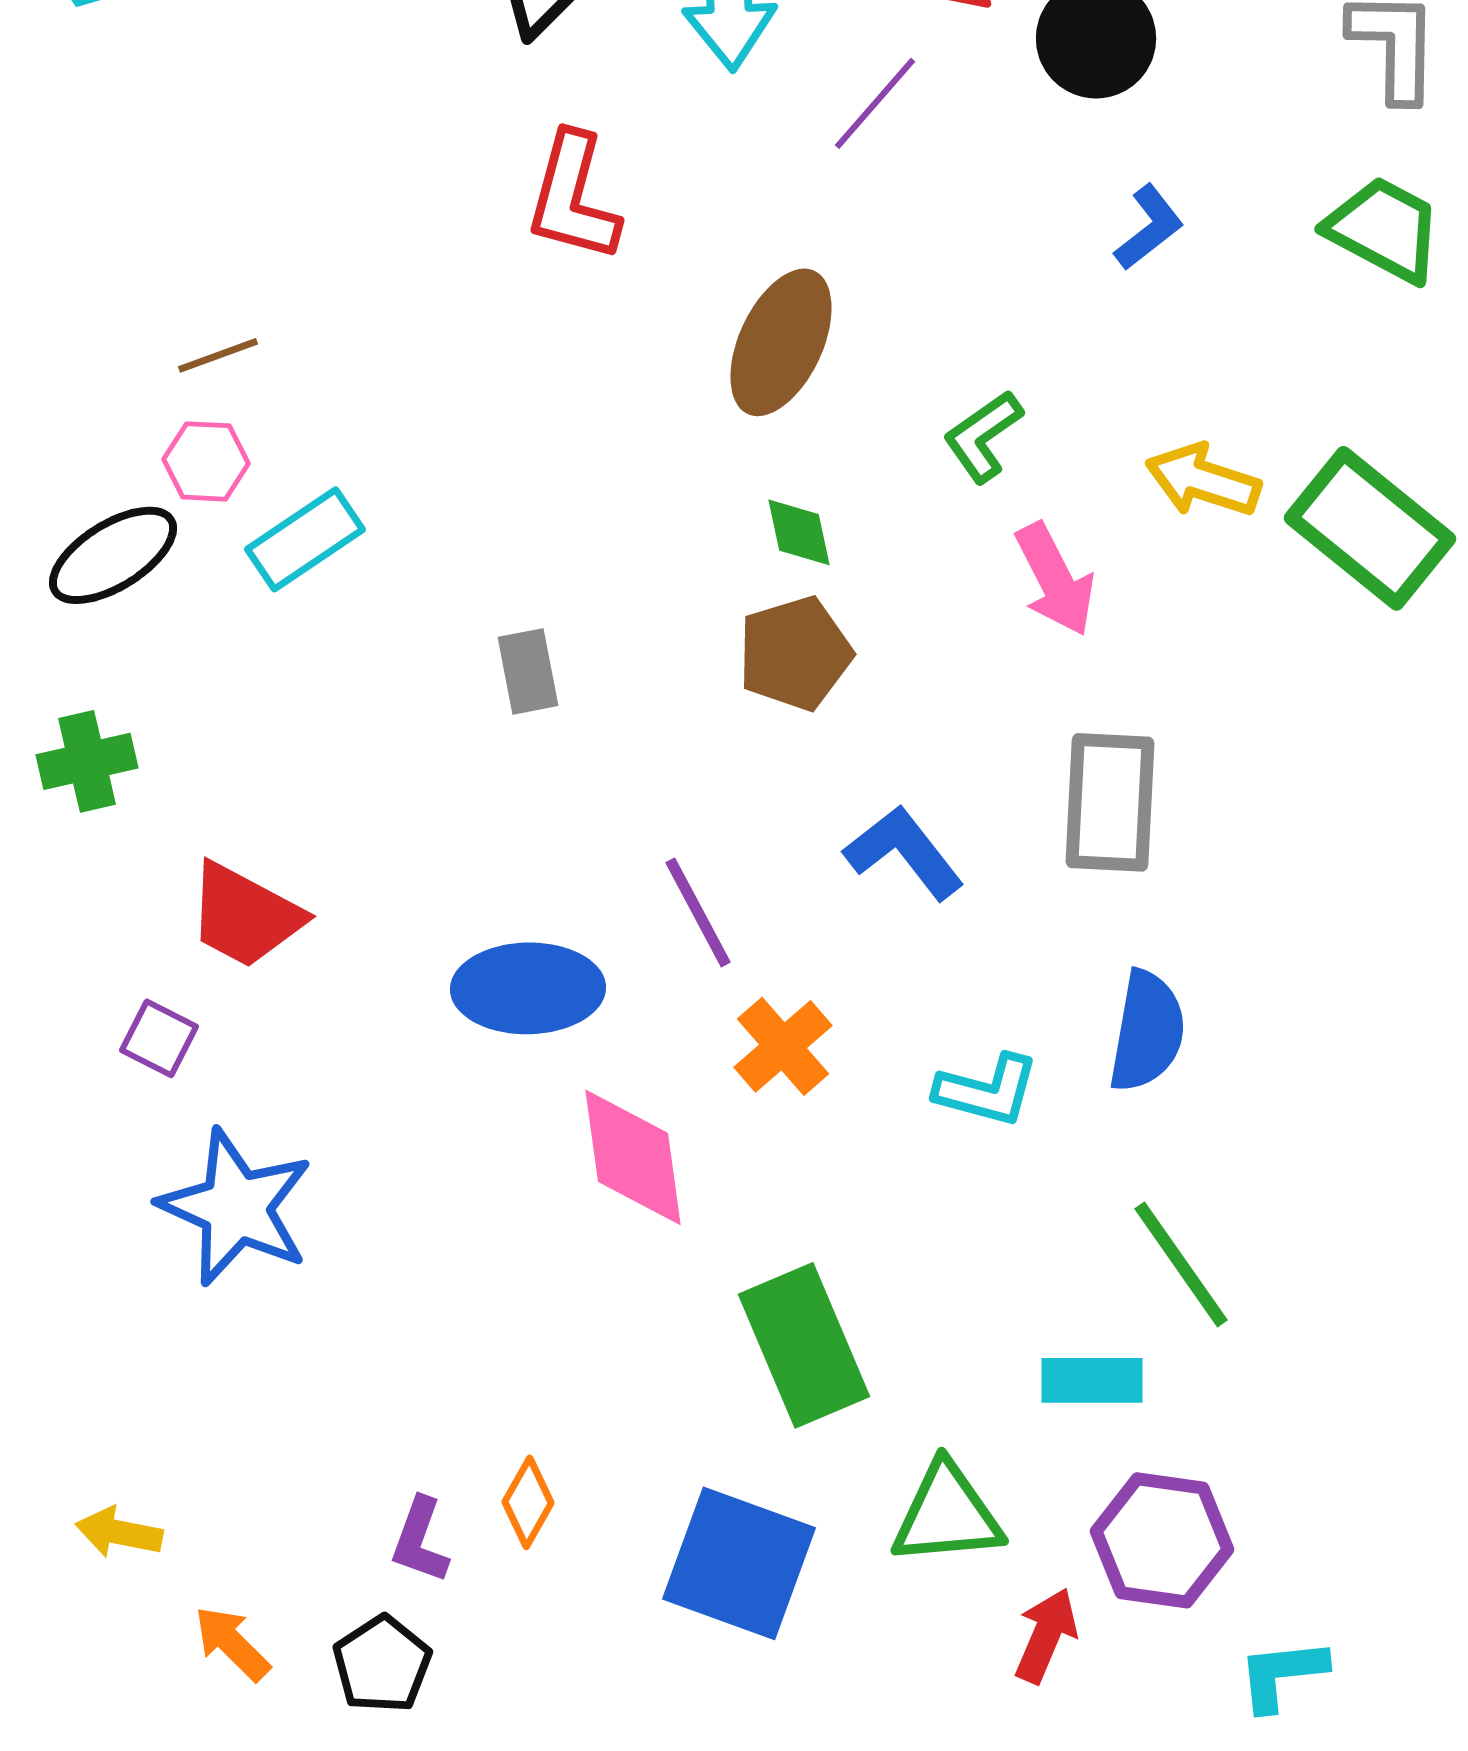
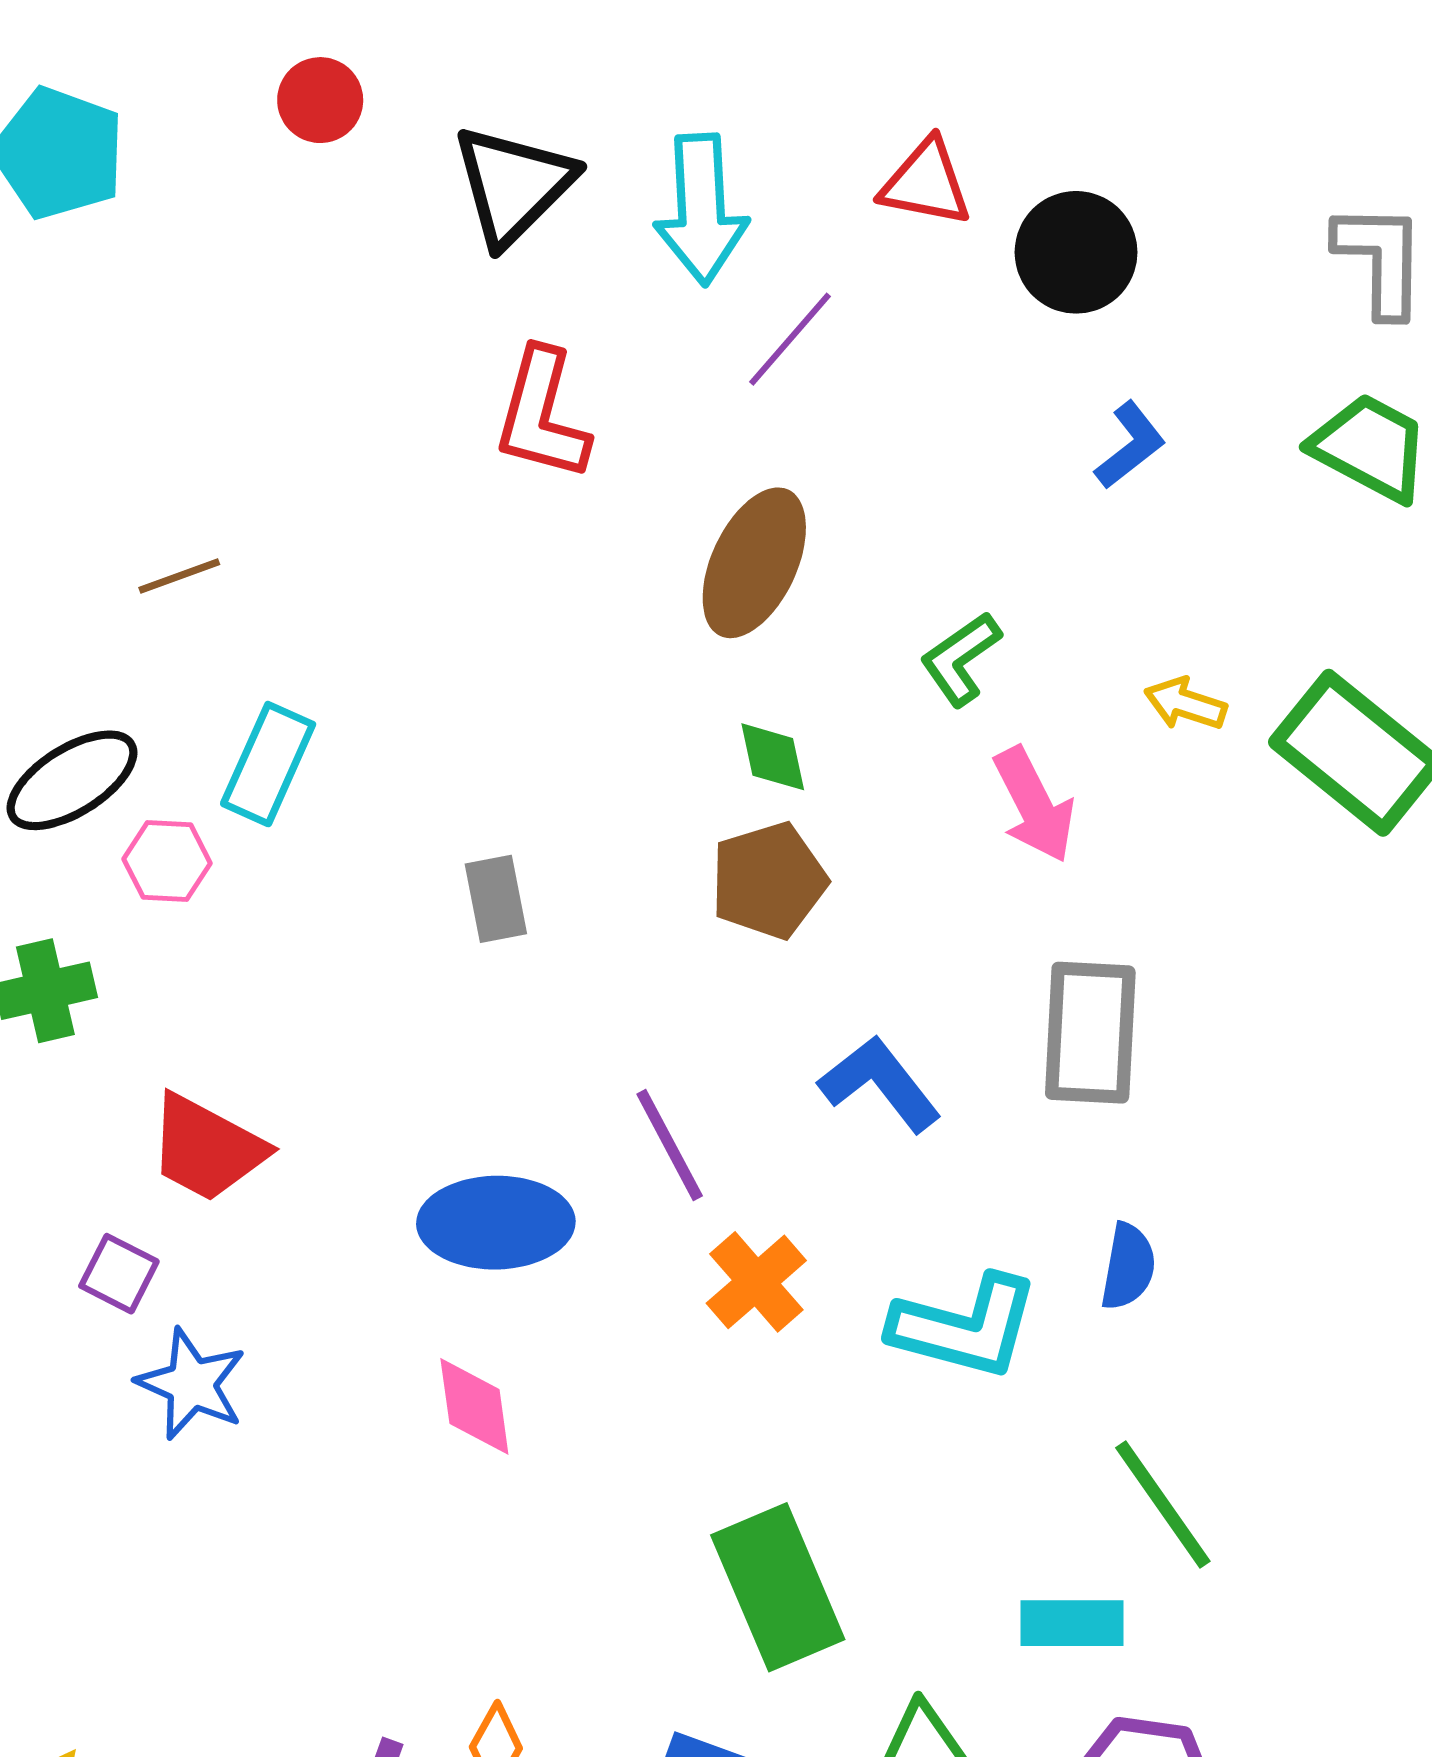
purple line: (875, 103) -> (790, 339), moved
pink hexagon: (206, 461) -> (167, 861), moved
yellow arrow: (1203, 480) -> (1185, 704), size x0.7
cyan rectangle: (305, 539) -> (268, 764), turned -32
blue semicircle: (1147, 1031) -> (1128, 1267), size x0.7
cyan L-shape: (987, 1090) -> (965, 1327), size x1.4
pink diamond: (633, 1157) -> (474, 1406), moved, size x0.7
blue star: (236, 1207) -> (192, 1384), moved, size x0.7

